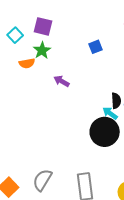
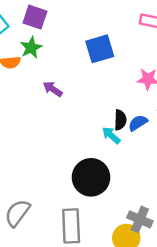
blue square: (95, 47) -> (100, 49), size x1.6
black circle: (105, 132) -> (91, 177), moved

